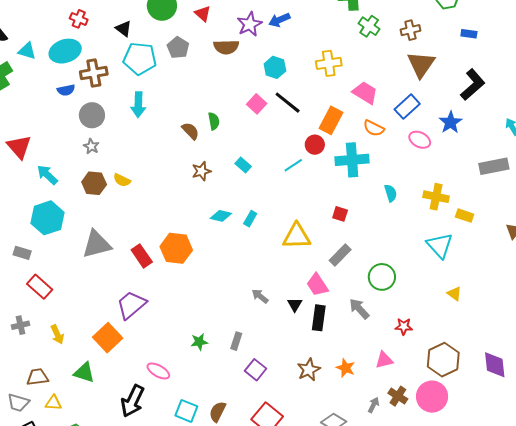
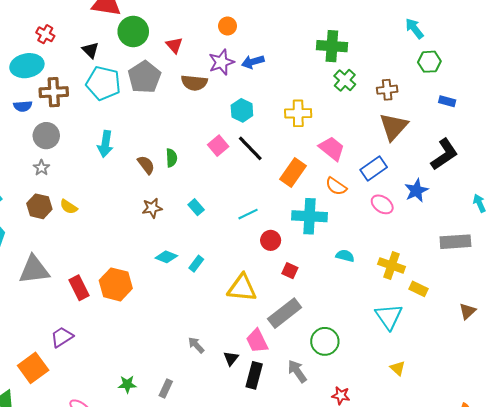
gray pentagon: (178, 48) -> (144, 77), size x1.4
cyan arrow: (138, 105) -> (105, 144), moved
red circle: (315, 145) -> (271, 240), moved
cyan semicircle: (391, 193) -> (345, 256), turned -66
gray rectangle: (340, 255) -> (285, 313), size x1.4
purple trapezoid: (131, 305) -> (62, 337), size x0.7

